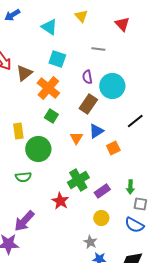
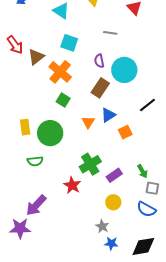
yellow rectangle: (18, 131) -> (25, 127), moved
green arrow: (130, 187) -> (142, 171), turned -32

